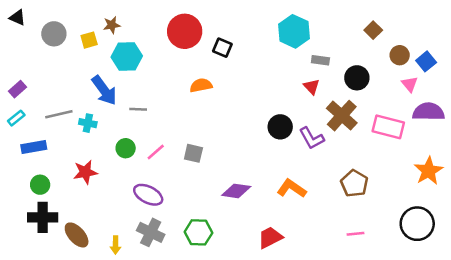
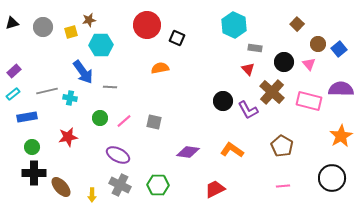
black triangle: (17, 17) -> (12, 23), moved, turned -40
pink triangle: (410, 84) -> (309, 64), moved

